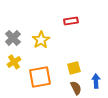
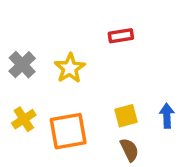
yellow cross: (14, 62) -> (24, 119), moved
blue arrow: (96, 81) -> (167, 116), moved

